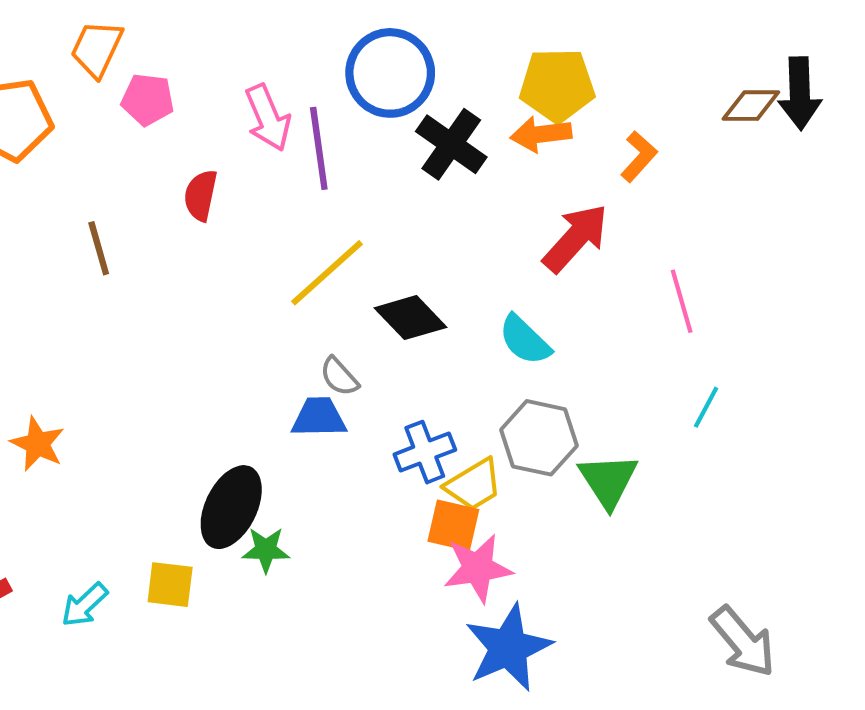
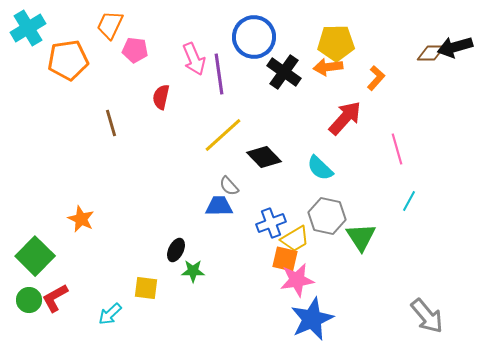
black arrow: (800, 93) -> (455, 47), turned 76
black ellipse: (231, 507) -> (176, 250), size x0.6
cyan arrow: (84, 605) -> (110, 314), moved

